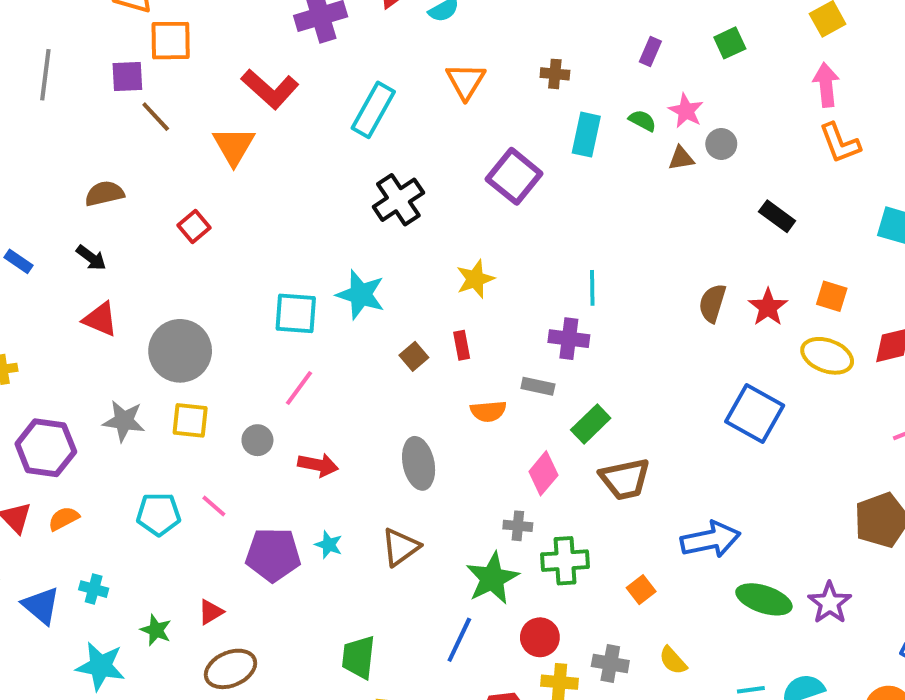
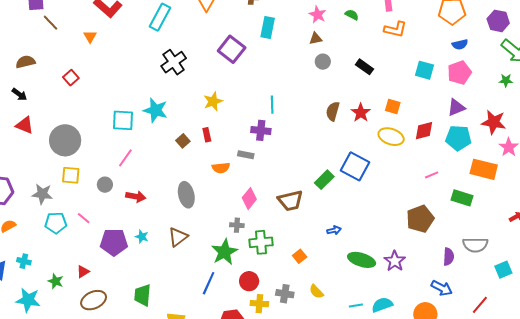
green semicircle: (642, 121) -> (352, 15), moved
orange L-shape: (840, 143) -> (395, 29), turned -55
gray circle: (721, 144) -> (323, 62), moved
orange triangle: (234, 146) -> (90, 37), size x0.6
gray star: (124, 421) -> (42, 194), moved
green rectangle: (591, 424) -> (324, 180), moved
blue arrow: (710, 540) -> (334, 230), size x0.5
green trapezoid: (359, 657) -> (143, 295), moved

